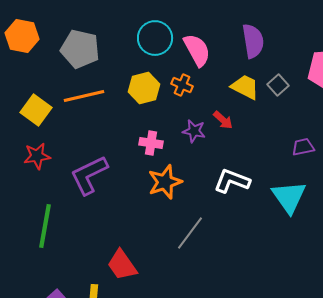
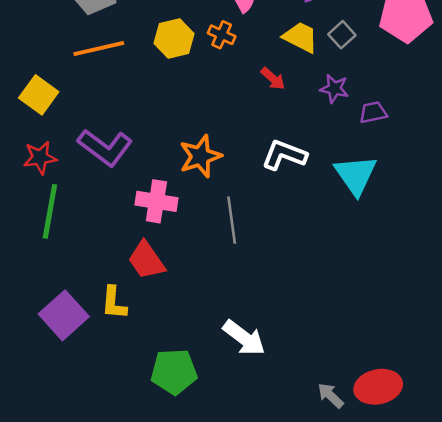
yellow square: (36, 110) -> (39, 95), moved
purple star: (194, 131) -> (334, 89), moved
pink cross: (151, 143) -> (156, 201), moved, size x1.4
red star: (37, 156) -> (40, 157), moved
purple L-shape: (89, 175) -> (105, 147), turned -117
gray line: (190, 233) -> (232, 220), turned -45

